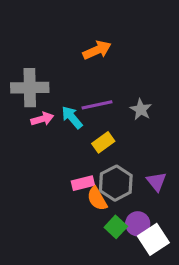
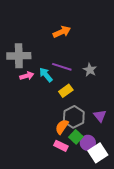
purple line: (97, 105) -> (62, 67), turned 30
pink rectangle: (83, 183) -> (61, 146), moved, turned 40
orange semicircle: (97, 199) -> (62, 127), turned 63
green square: (116, 227) -> (76, 137), moved

